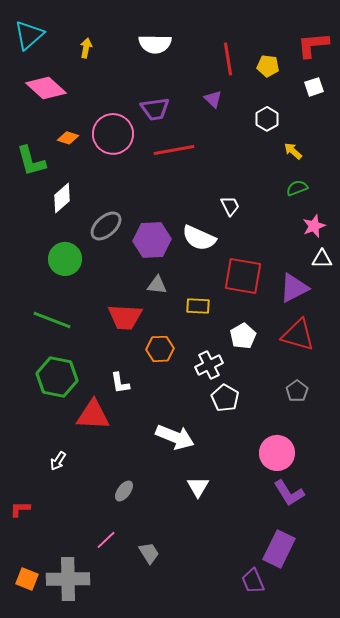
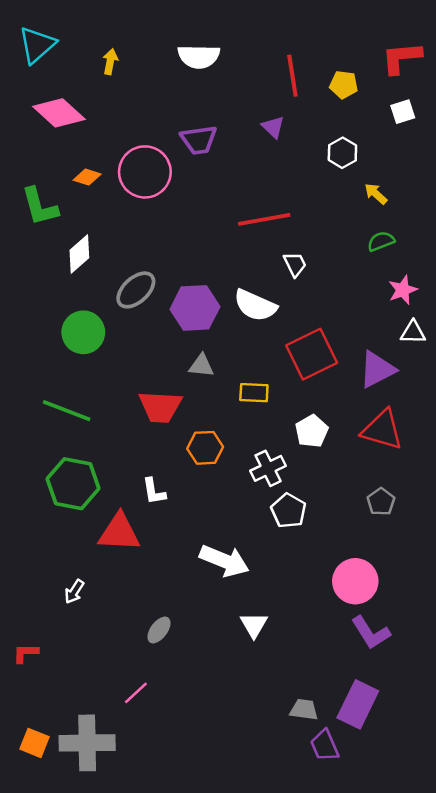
red line: (174, 150) -> (264, 219), moved
red square: (243, 276) -> (312, 354), turned -36
gray trapezoid: (149, 553) -> (304, 710), moved, turned -50

